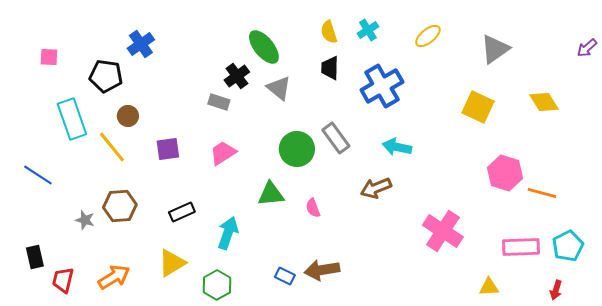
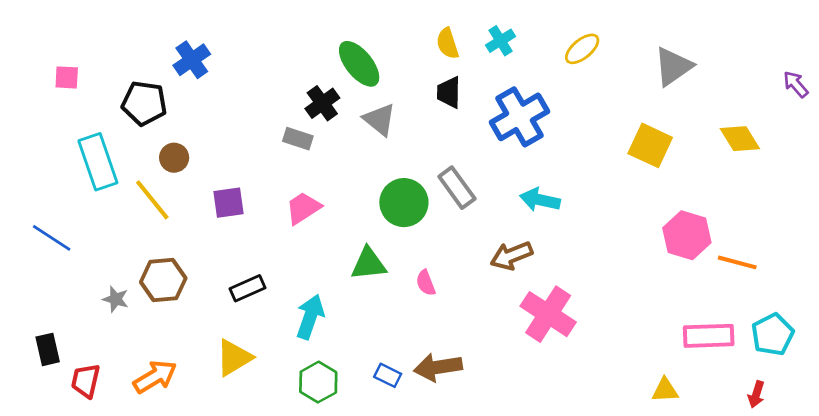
purple arrow: (587, 48) -> (796, 84), moved, turned 90
pink cross: (443, 231) -> (548, 314), moved
green hexagon: (217, 285) -> (318, 382), moved

